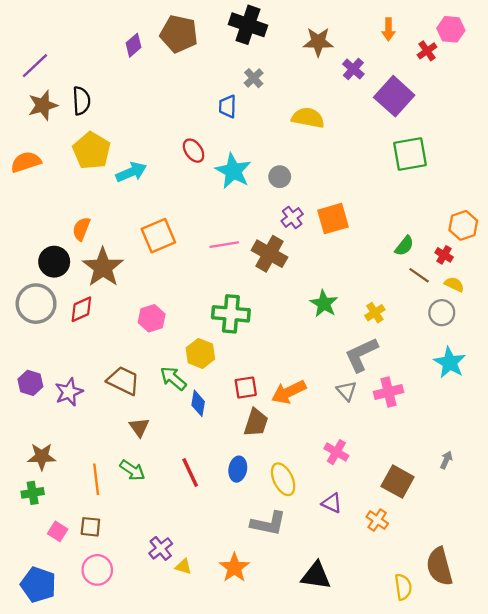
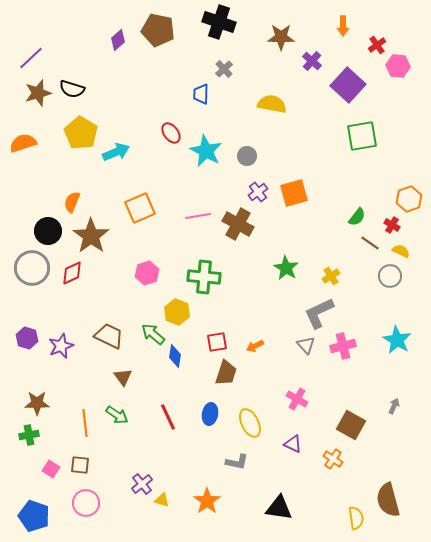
pink hexagon: (451, 29) -> (398, 66), moved
black semicircle: (81, 101) -> (72, 89), turned 110
pink hexagon: (152, 318) -> (147, 273), moved
cyan star: (450, 363) -> (397, 340), moved
orange arrow: (289, 392) -> (255, 346), size x0.6
gray L-shape: (268, 523) -> (237, 462), size x0.7

